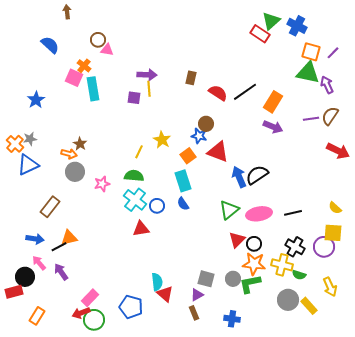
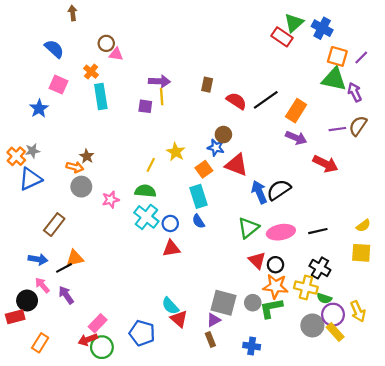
pink square: (74, 78) -> (59, 85), moved
red arrow: (338, 151) -> (325, 164), moved
yellow semicircle: (335, 208) -> (363, 226), turned -80
red triangle: (141, 229) -> (171, 248), moved
red triangle: (237, 240) -> (257, 260), turned -30
purple circle: (324, 247) -> (333, 315), moved
gray square: (206, 279) -> (223, 303), size x1.4
cyan semicircle: (157, 282) -> (170, 306), turned 144

